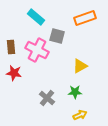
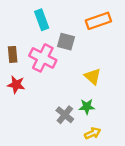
cyan rectangle: (36, 17) -> (42, 20), turned 30
yellow triangle: (80, 66) -> (93, 76), turned -49
gray cross: (47, 98) -> (65, 115), moved

